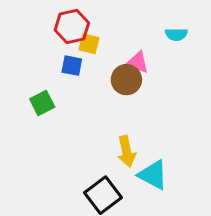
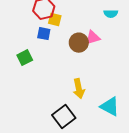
pink triangle: (137, 62) -> (93, 38), moved, turned -35
cyan triangle: (153, 175) -> (110, 107), moved

